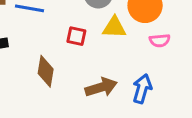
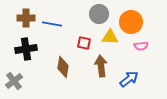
brown arrow: (101, 87) -> (101, 66), moved, turned -80
blue arrow: (142, 89) -> (129, 79), turned 36

